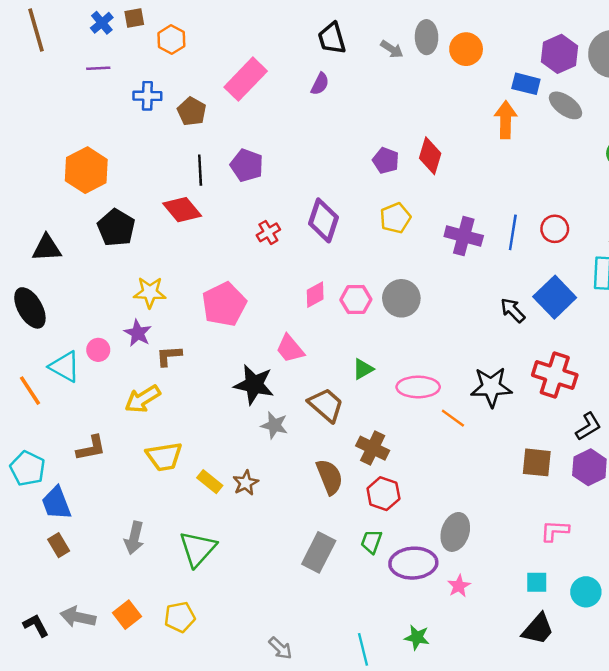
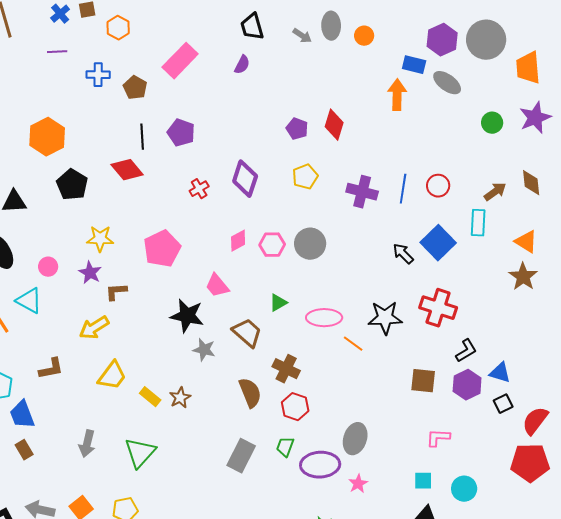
orange circle: (466, 49) -> (364, 36), size x0.7
pink circle: (98, 350) -> (48, 267), moved
yellow trapezoid: (164, 456) -> (112, 376), turned -44

